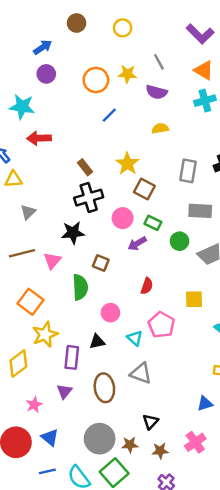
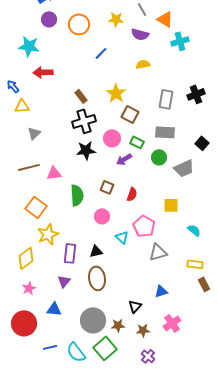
orange triangle: (204, 70) -> (165, 19), moved
orange circle: (96, 80) -> (79, 24), moved
gray rectangle: (200, 211) -> (165, 132), moved
black star: (73, 233) -> (86, 150), moved
pink triangle: (52, 261) -> (54, 173), turned 42
brown square: (101, 263) -> (107, 187), moved
black triangle: (97, 342) -> (96, 251), moved
gray triangle: (141, 373) -> (158, 252), moved, turned -36
blue triangle: (205, 404) -> (161, 291), moved
pink star: (34, 405) -> (29, 288), moved
blue triangle: (50, 437) -> (54, 309), moved, turned -35

